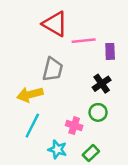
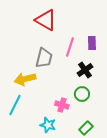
pink line: (84, 41) -> (70, 47), moved, turned -66
cyan line: (32, 126) -> (15, 105), moved
green rectangle: (91, 153) -> (86, 128), moved

